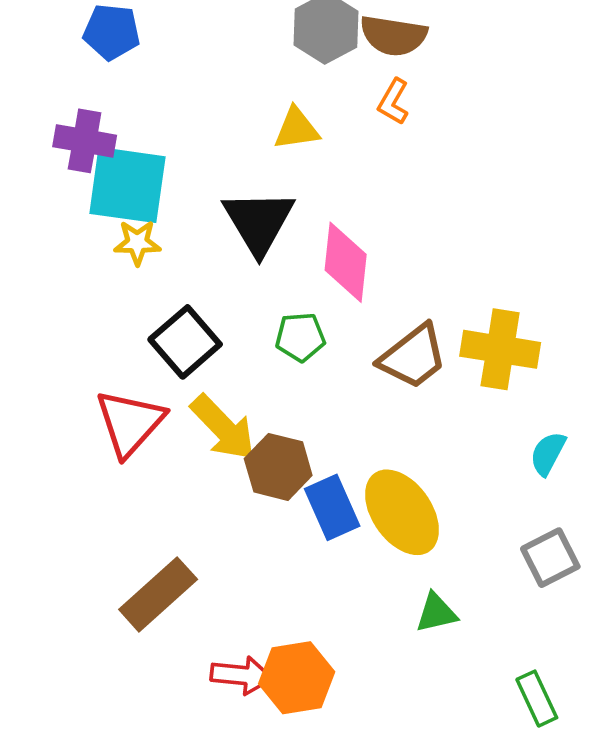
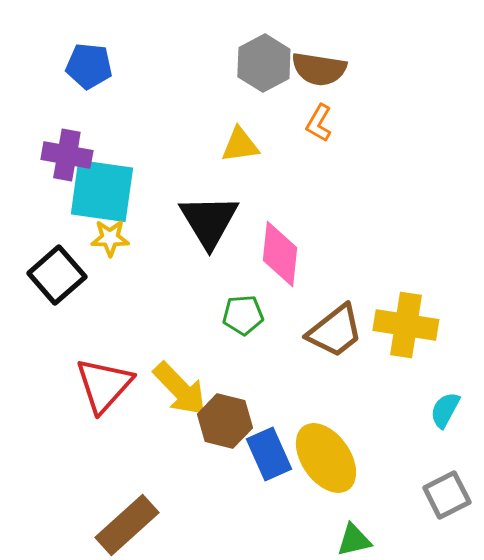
black square: (185, 342) -> (57, 275), moved

